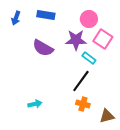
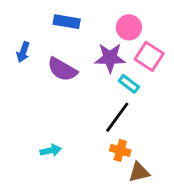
blue arrow: (16, 18) -> (23, 52), moved
brown triangle: (107, 116) -> (139, 172), moved

